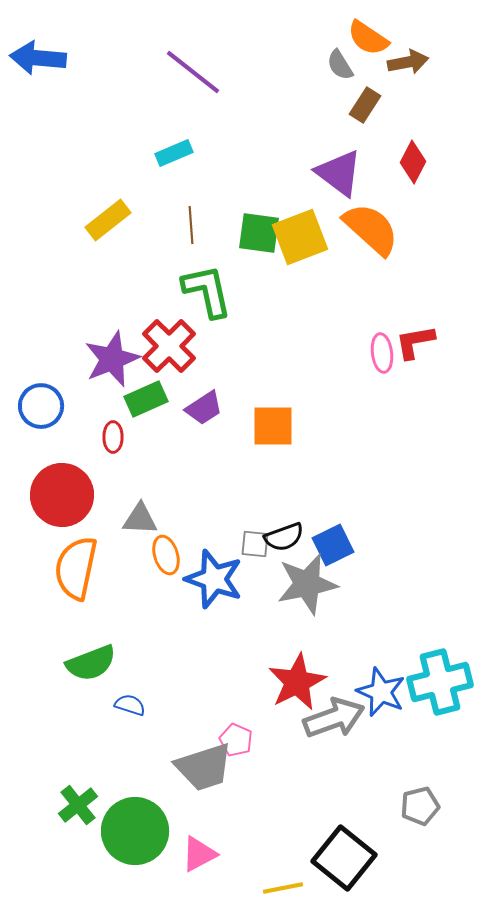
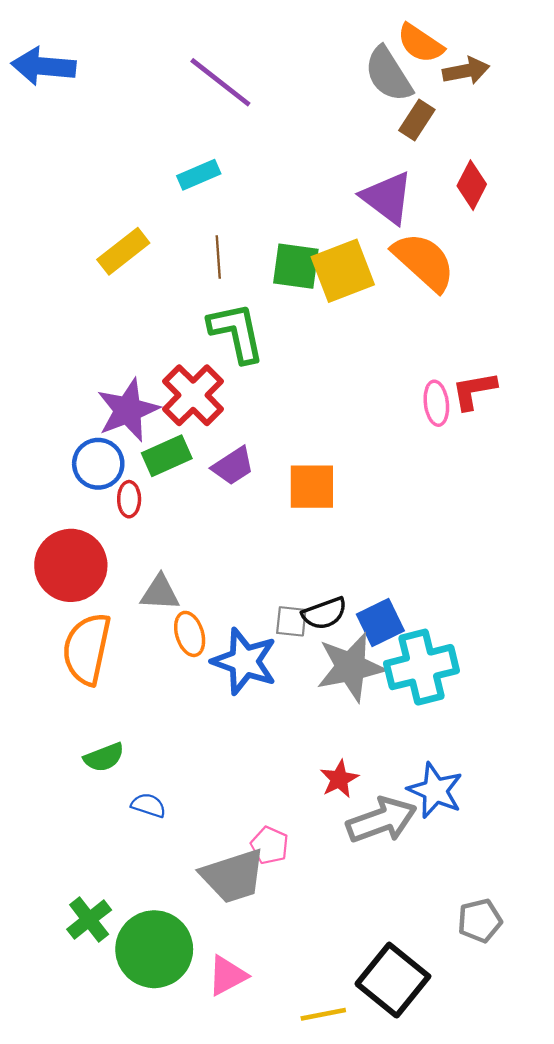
gray semicircle: (340, 65) -> (388, 74), size x1.6
blue circle: (41, 406) -> (98, 464), moved
green semicircle: (91, 663) -> (104, 757), size x0.7
red star: (297, 682) -> (339, 779), size x0.6
cyan cross: (440, 682) -> (422, 667), moved

